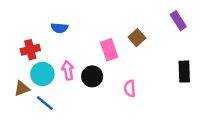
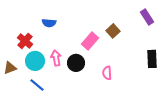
red cross: (30, 50) -> (25, 41), turned -35
pink rectangle: (109, 50) -> (90, 41), turned 60
brown triangle: (22, 89) -> (10, 68), moved

